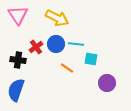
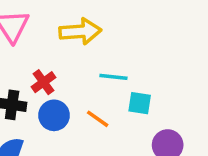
yellow arrow: (57, 18) -> (80, 31), turned -30
blue circle: (56, 44) -> (54, 115), moved

